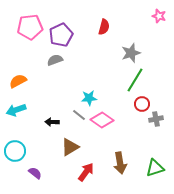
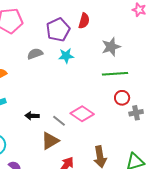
purple pentagon: (61, 35) -> (58, 30), moved
green line: (135, 80) -> (115, 74), turned 55
cyan star: (89, 98) -> (66, 56), moved
gray line: (79, 115) -> (59, 121), moved

